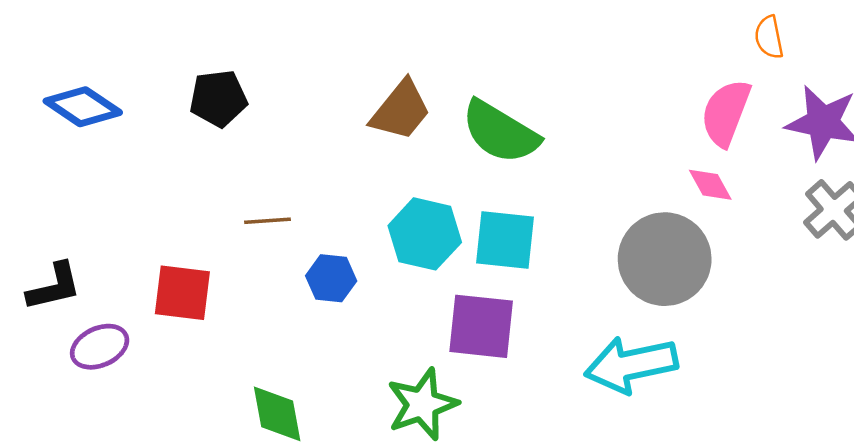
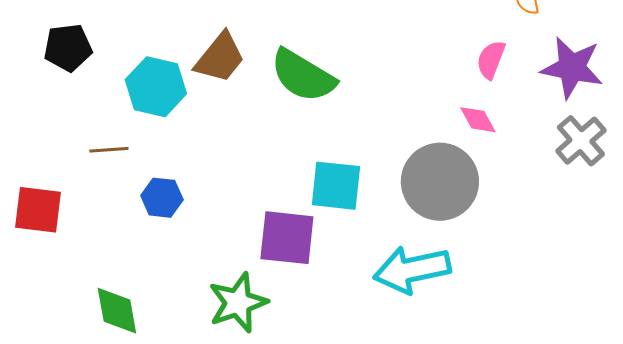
pink semicircle: (726, 113) -> (491, 60), size x0.7
cyan hexagon: (425, 234) -> (156, 87), moved
cyan square: (505, 240) -> (336, 186), moved

